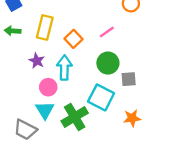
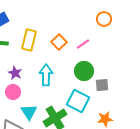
orange square: (73, 39) -> (59, 42), moved
purple star: (37, 61) -> (15, 73), moved
pink circle: (48, 87) -> (13, 92), moved

